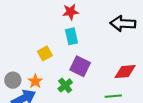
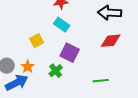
cyan rectangle: (72, 36) -> (62, 25), turned -42
red diamond: (125, 72) -> (111, 41), moved

